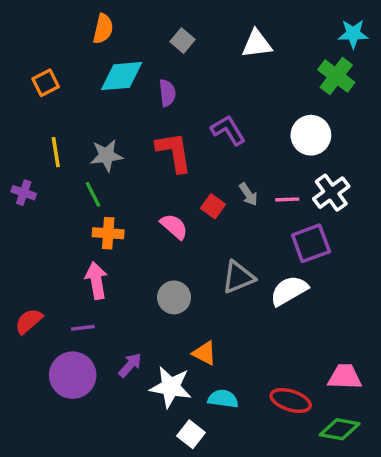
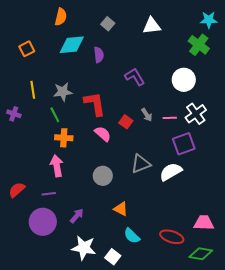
red L-shape: (174, 152) -> (95, 104), moved
white star: (171, 387) -> (84, 248), moved
cyan semicircle: (223, 399) -> (132, 236), turned -144

